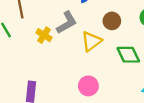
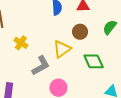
gray L-shape: (67, 23) -> (41, 66), moved

